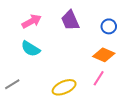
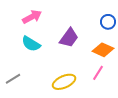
purple trapezoid: (70, 20) -> (69, 38), moved, turned -120

